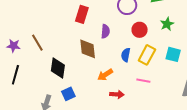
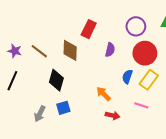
red circle: (140, 30) -> (145, 53), size x1.5
brown line: (37, 43) -> (39, 51), turned -30
brown diamond: (88, 49) -> (70, 50), moved
orange arrow: (105, 75) -> (104, 94), turned 70

